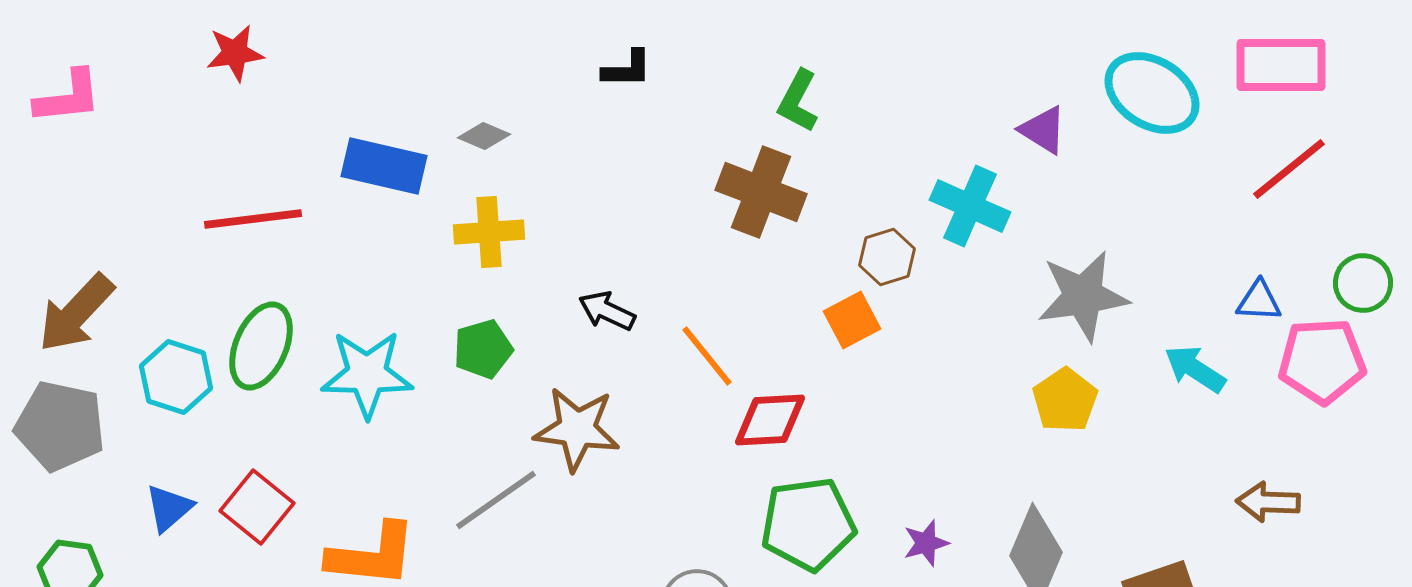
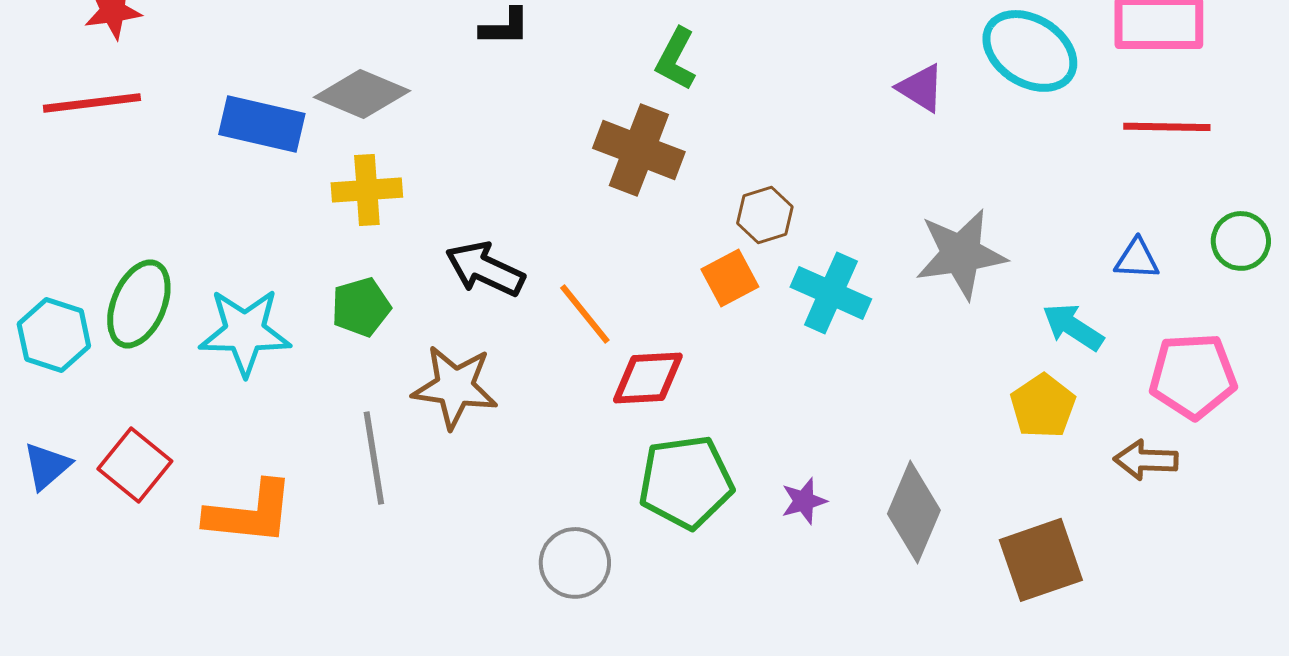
gray diamond: (484, 136) -> (362, 94), size x1.8
red line: (1289, 169) -> (1167, 127), turned 40
cyan cross: (970, 206) -> (831, 293), moved
red line: (253, 219) -> (92, 103), moved
black arrow: (607, 311) -> (485, 269), size x1.4
pink pentagon: (1322, 361) -> (1193, 376), moved
yellow pentagon: (1065, 400) -> (1043, 406), moved
gray line: (496, 500) -> (374, 458), turned -64

